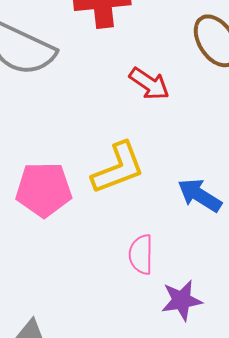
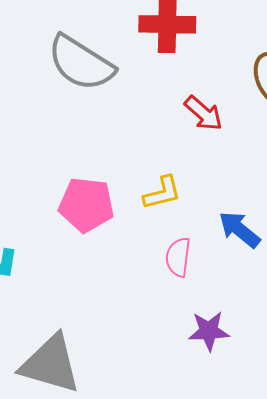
yellow L-shape: (118, 168) -> (162, 193), size x0.7
pink semicircle: (141, 255) -> (178, 257), moved

